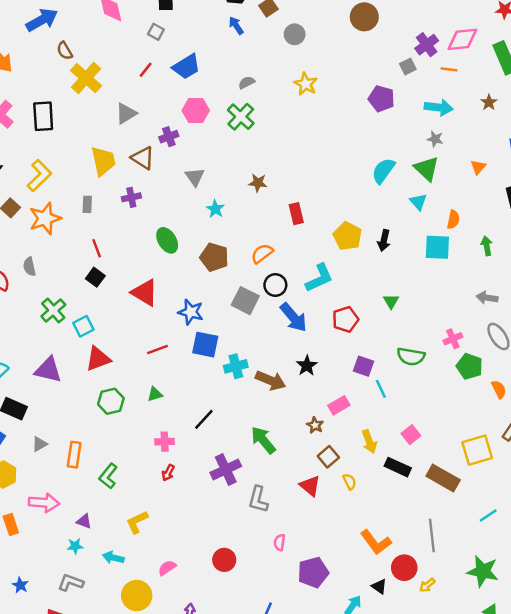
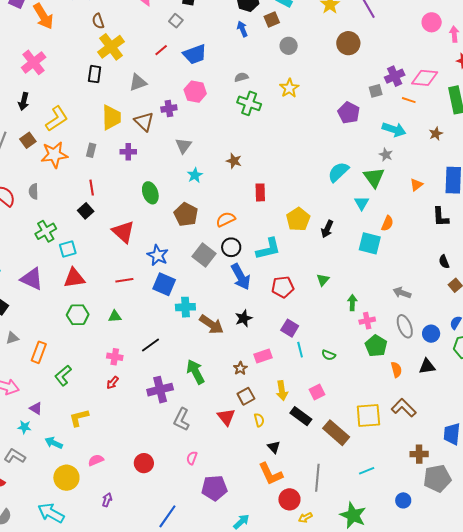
black rectangle: (43, 116) -> (95, 74), moved, size x0.7
green cross: (241, 117) -> (249, 103), moved, turned -35
green arrow: (487, 246) -> (352, 303), moved
green semicircle: (411, 356) -> (329, 355), moved, size x0.6
black triangle: (379, 586) -> (274, 447), moved

